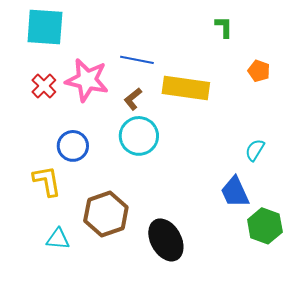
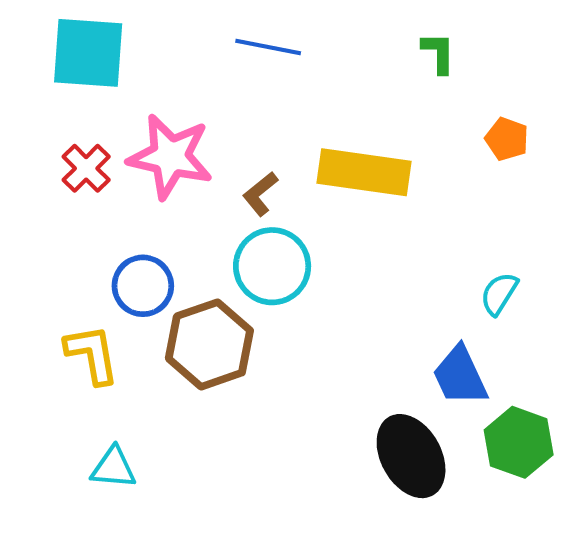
blue line: (137, 60) -> (268, 47), moved
brown hexagon: (106, 214) -> (209, 344), moved
black ellipse: (166, 240) -> (411, 456), moved

